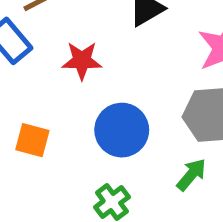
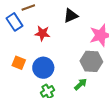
blue circle: (122, 130) -> (43, 68), moved

